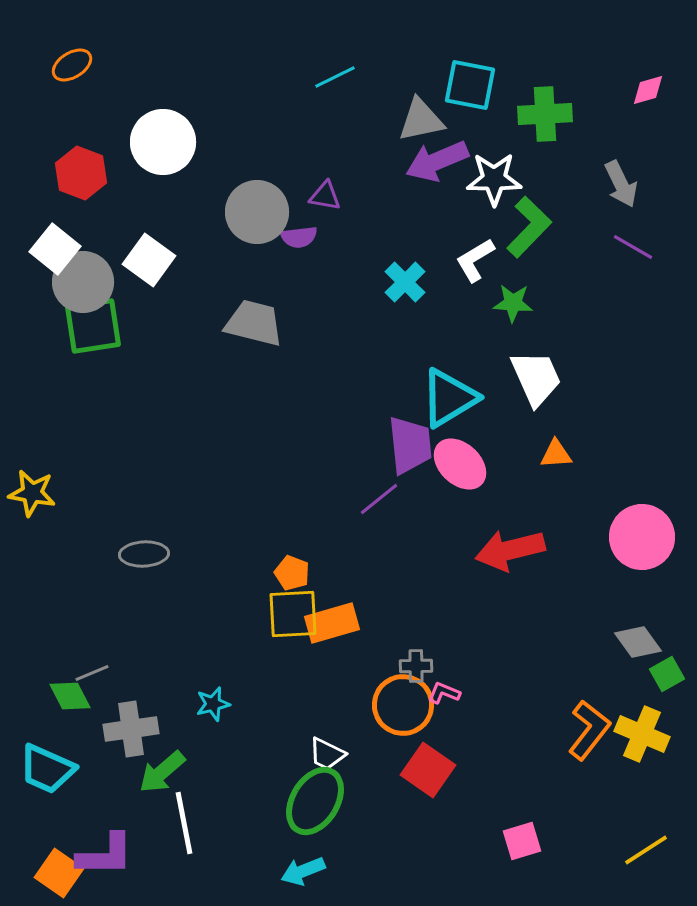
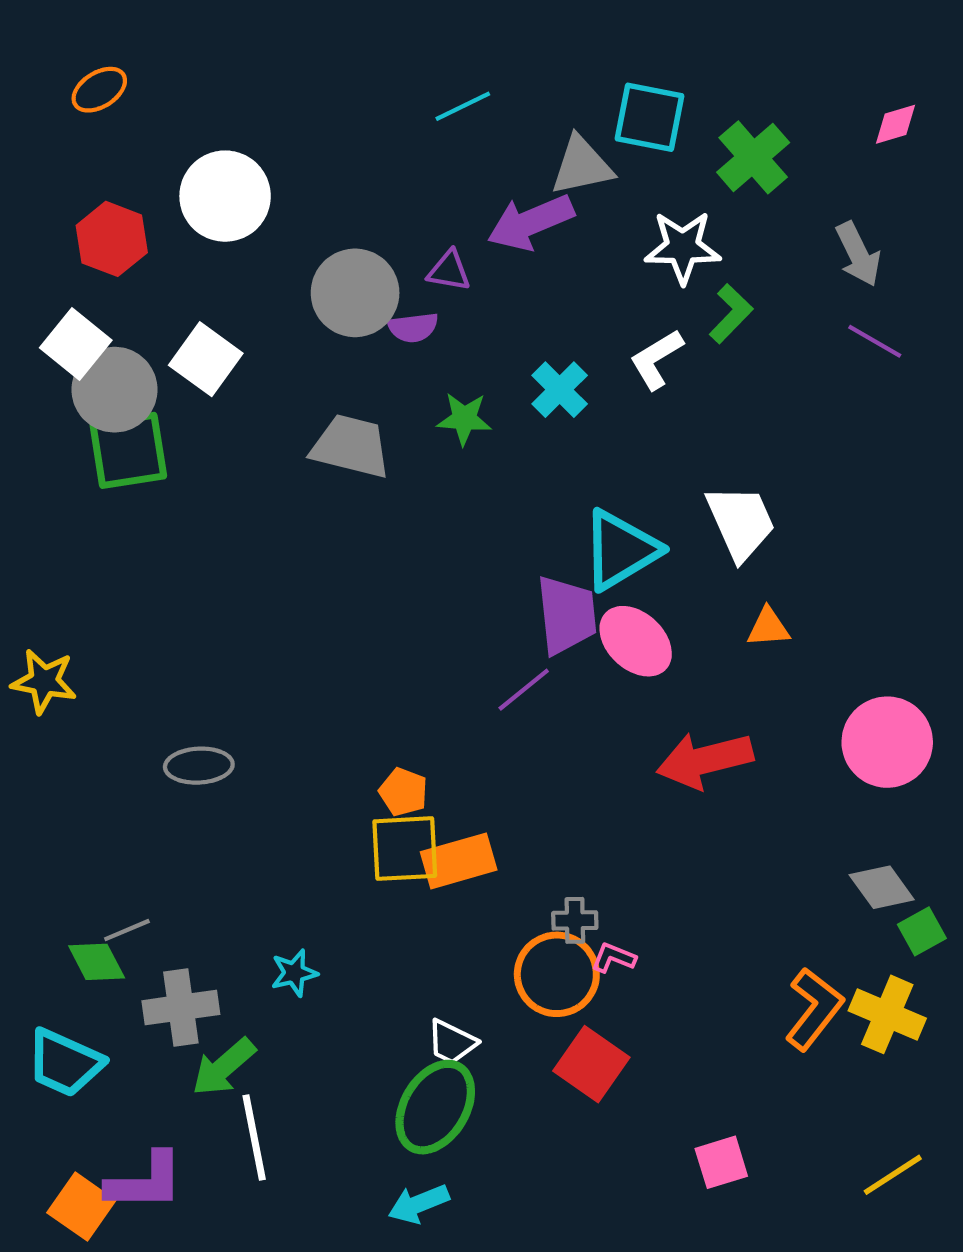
green cross: (545, 114) -> (753, 157), turned -38
purple arrow: (437, 161) -> (531, 222), moved
green L-shape: (529, 227) -> (731, 314), size x0.7
green star: (513, 303) -> (464, 419), moved

